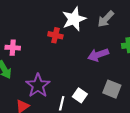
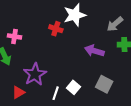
gray arrow: (106, 19) -> (115, 24), moved
purple arrow: (98, 55) -> (94, 51), turned 30

